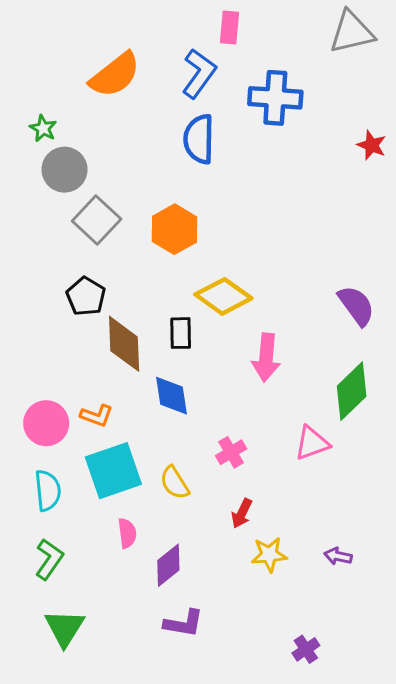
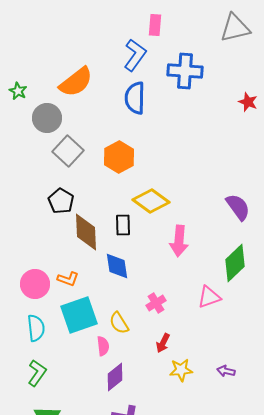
orange semicircle: (115, 75) -> (76, 82), moved
green star: (43, 128) -> (18, 91), moved
pink semicircle: (127, 533) -> (103, 346), moved

